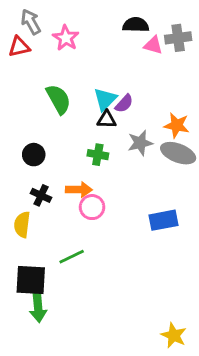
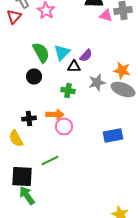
red triangle: (19, 47) -> (14, 16), turned -35
cyan triangle: (105, 99) -> (62, 52), moved
black circle: (34, 155) -> (34, 76), moved
black cross: (41, 195) -> (29, 118), turned -32
yellow semicircle: (22, 225) -> (16, 138), turned -36
green arrow: (38, 308) -> (27, 196), turned 150

